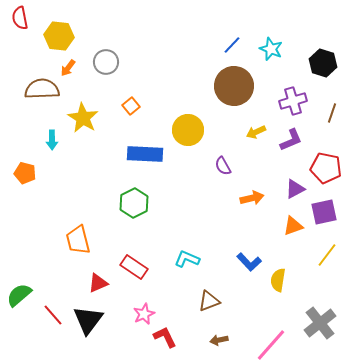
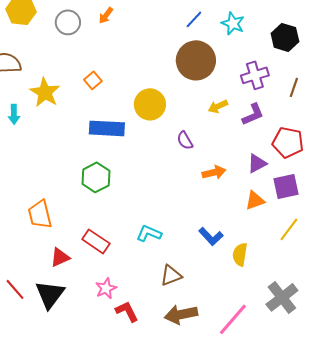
gray circle: (106, 62) -> (68, 22), moved
orange arrow: (68, 68) -> (106, 15), moved
brown arrow: (219, 340) -> (181, 314), size x1.8

